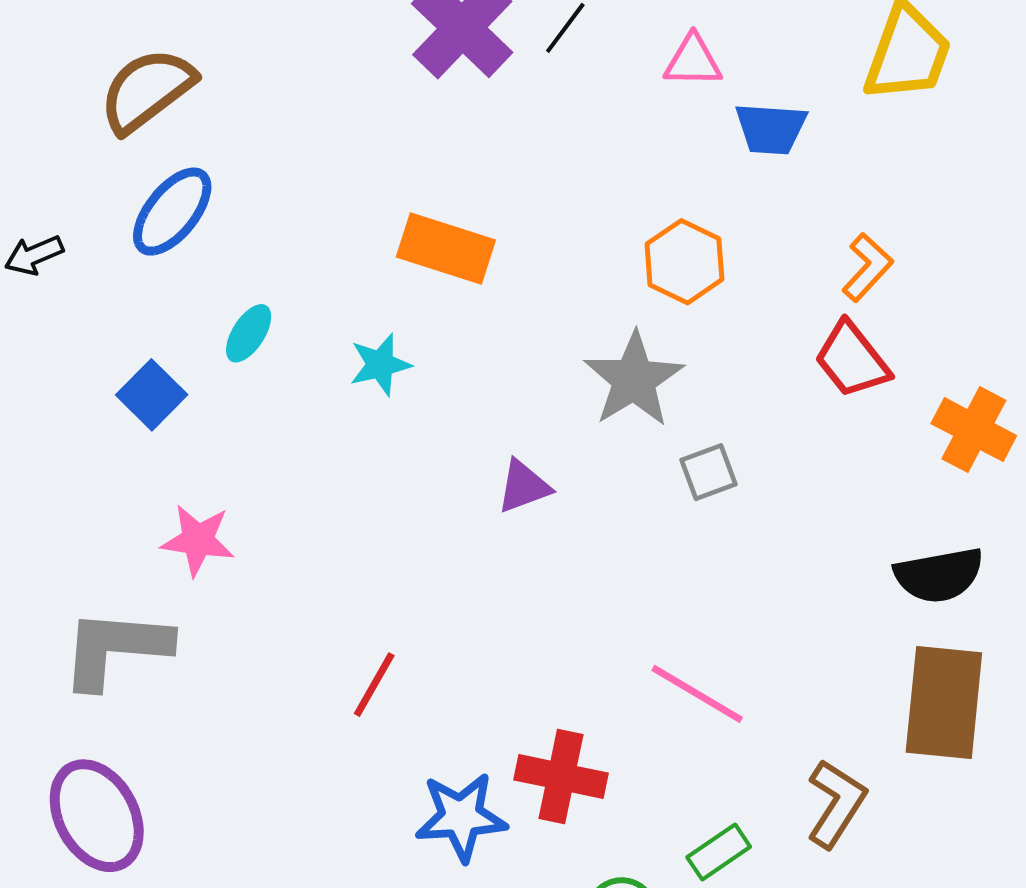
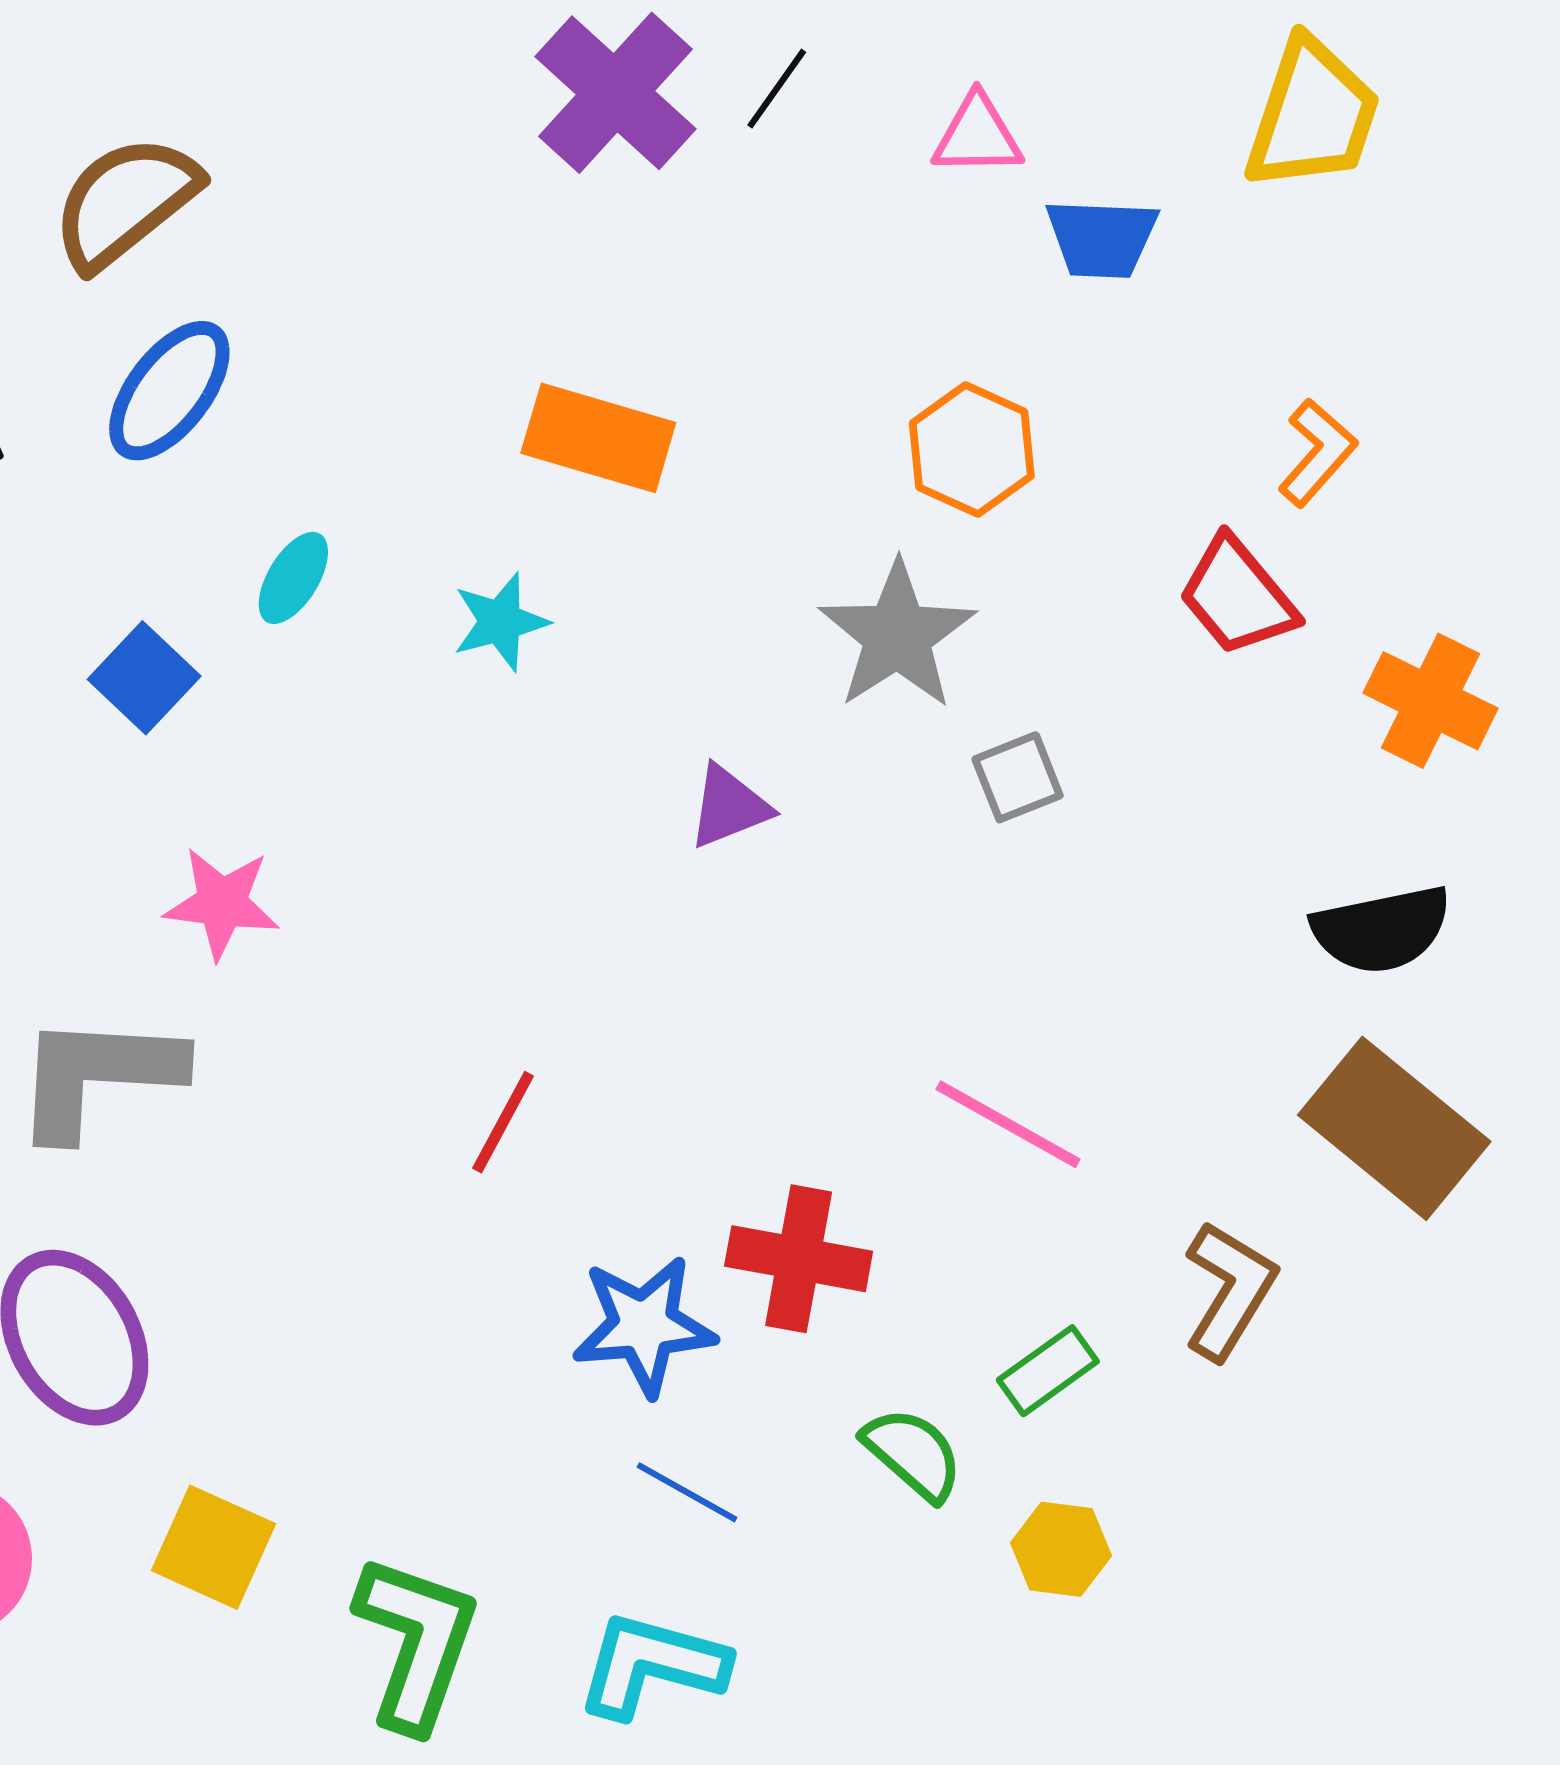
orange L-shape: (867, 267) -> (1317, 453), moved
brown rectangle: (944, 702) -> (1394, 1128), turned -55

